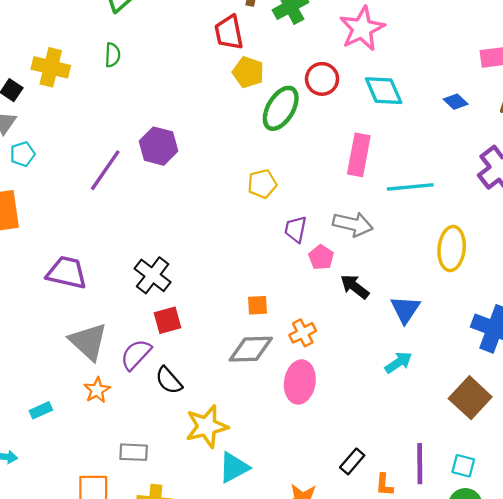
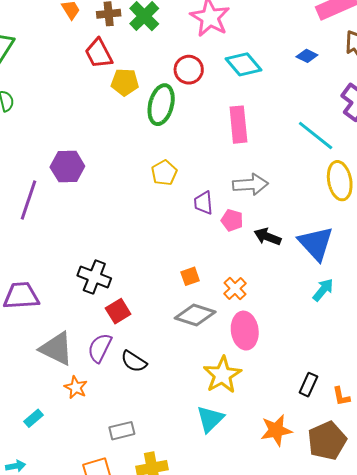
cyan line: (410, 187) -> (316, 135), moved, turned 60
blue triangle: (405, 309) -> (316, 243), size x1.4
gray diamond: (251, 349) -> (195, 315), turned 36
yellow star: (207, 426) -> (222, 375), moved

